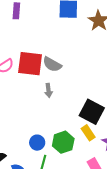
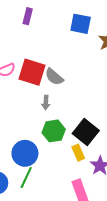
green hexagon: (63, 142) -> (54, 131), moved
blue circle: (37, 143) -> (25, 153), size x1.6

